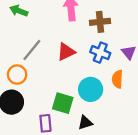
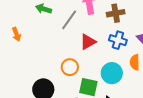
gray line: (32, 50) -> (69, 20), moved
orange circle: (17, 75) -> (70, 67), moved

